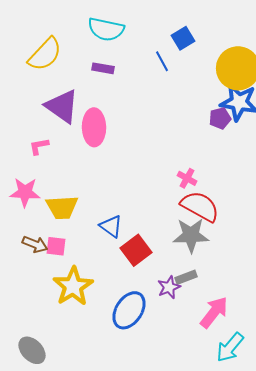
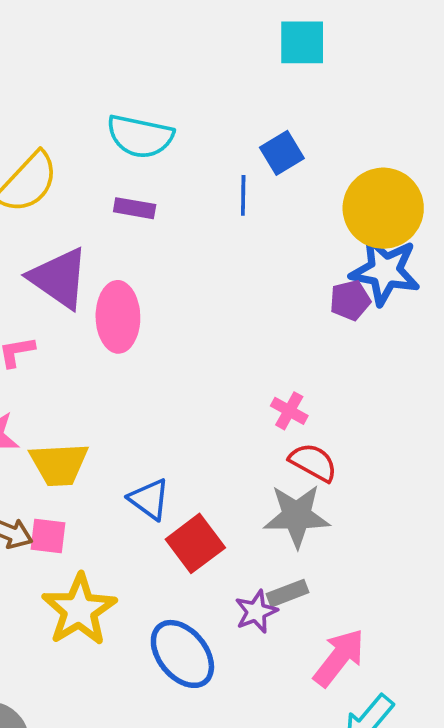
blue line: (162, 61) -> (243, 195), turned 30
red semicircle: (200, 206) -> (313, 462), size x0.7
blue ellipse: (129, 310) -> (182, 654), turned -72

